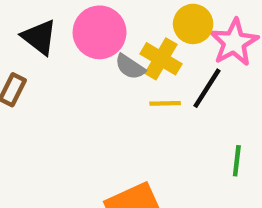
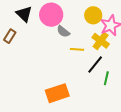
yellow cross: (161, 59) -> (101, 41), moved
black line: (207, 88) -> (95, 65), moved

